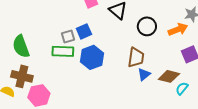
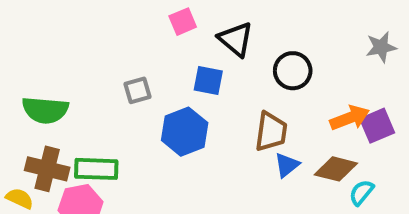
orange arrow: (178, 29) -> (350, 118), moved
blue square: (84, 31) -> (208, 81), moved, turned 35
green semicircle: (21, 46) -> (45, 110), turned -65
green rectangle: (63, 51) -> (96, 169), moved

